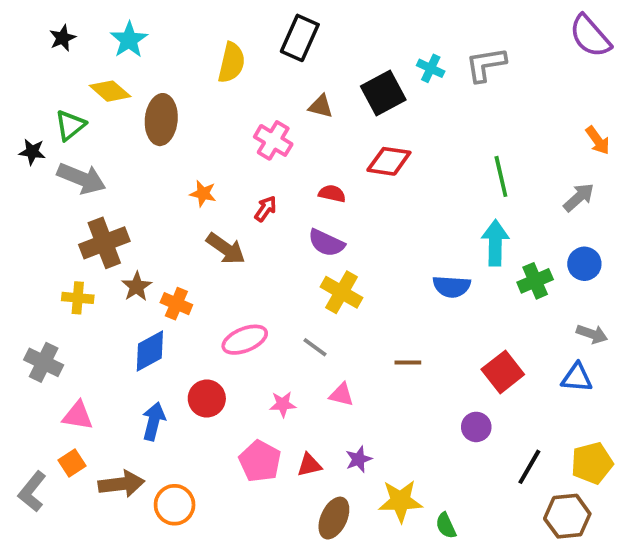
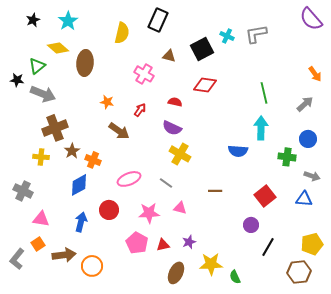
green cross: (535, 281) -> (287, 157), moved, turned 30
pink star: (283, 404) -> (149, 213), size x1.5
black line: (529, 467) -> (268, 247), moved

